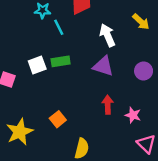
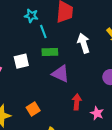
green rectangle: (61, 61) -> (50, 52), moved
purple triangle: (103, 66) -> (61, 74), moved

